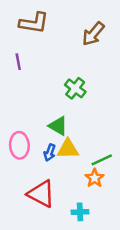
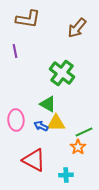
green cross: (75, 88) -> (62, 73), size x1.4
blue arrow: (50, 153) -> (41, 126), turned 96

